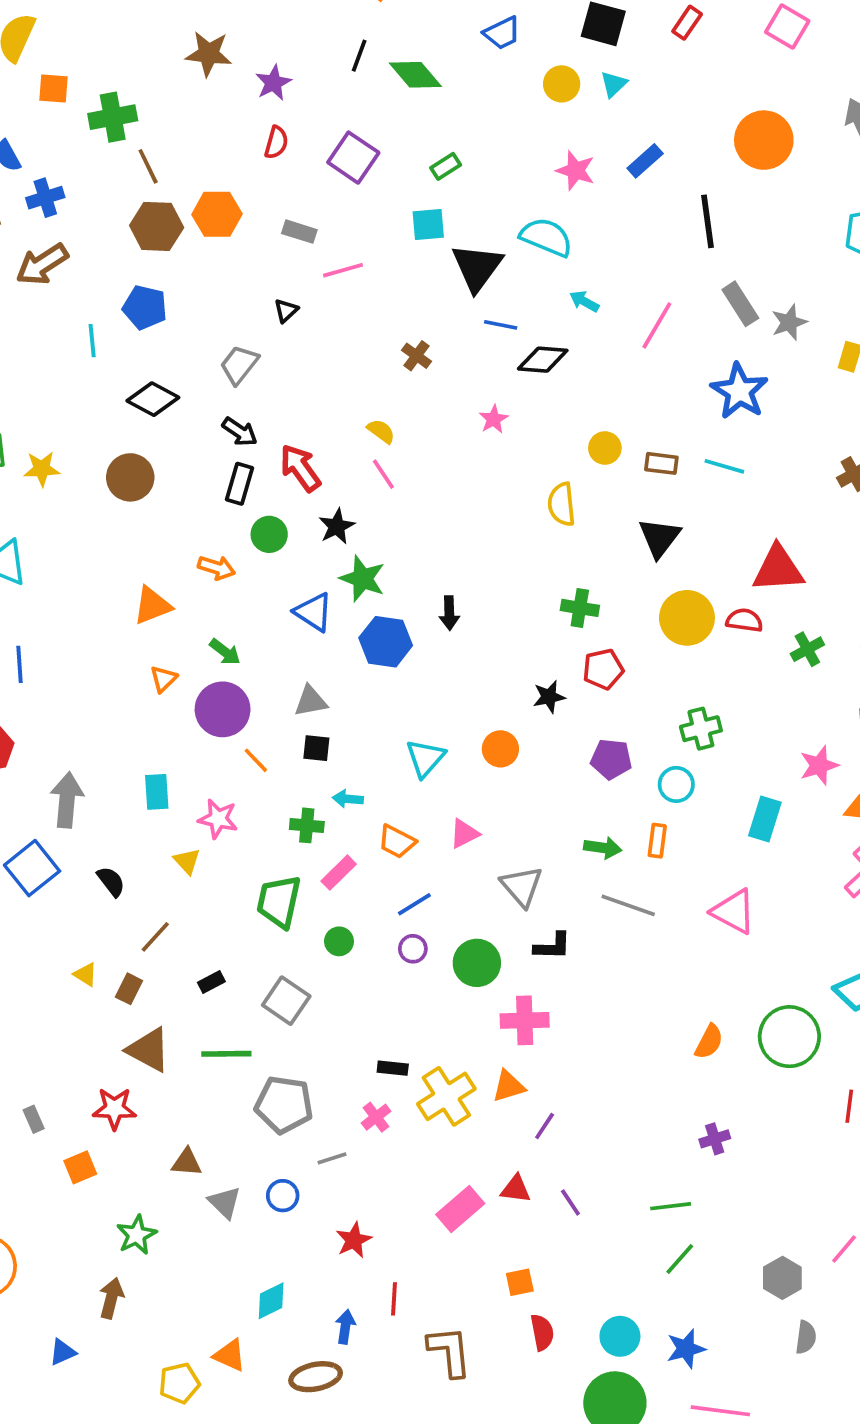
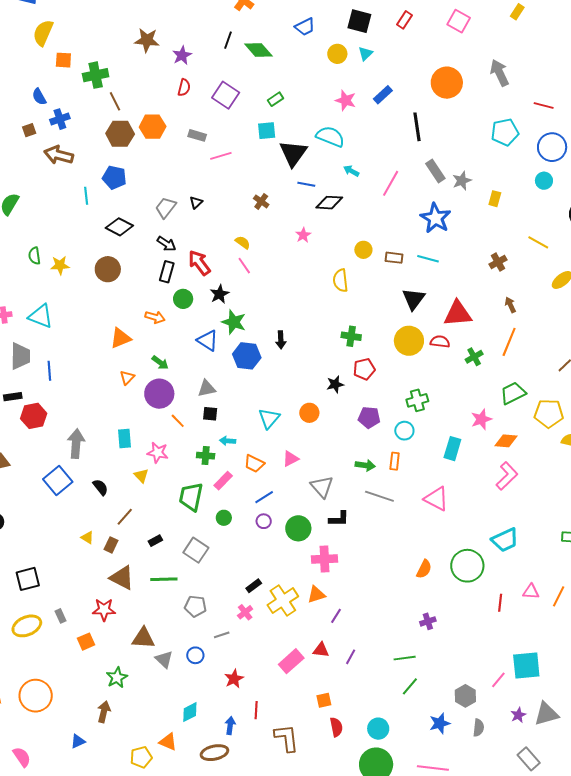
brown arrow: (42, 264) -> (59, 155), turned 48
black triangle: (286, 311) -> (196, 202), moved
black triangle: (660, 538) -> (414, 299), moved
black rectangle: (393, 1068) -> (254, 586), turned -42
gray pentagon: (284, 1105) -> (195, 606), size x0.7
brown triangle: (187, 1162) -> (143, 638), size x1.4
purple line: (570, 1202) -> (351, 657), turned 63
blue star: (686, 1349) -> (440, 723), moved

